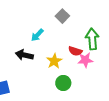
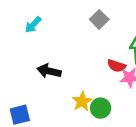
cyan arrow: (37, 35) -> (33, 25), moved
yellow star: (54, 61) -> (82, 101), moved

